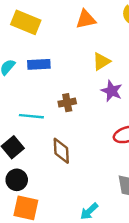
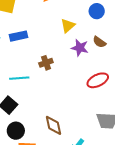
brown diamond: (61, 151) -> (53, 125), moved

